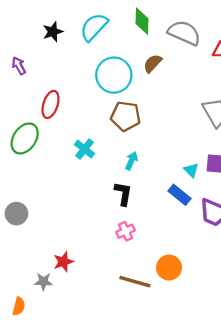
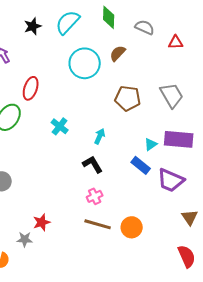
gray semicircle: (184, 33) -> (145, 27), size x0.7
brown pentagon: (126, 116) -> (128, 98), moved
cyan triangle: (191, 170) -> (151, 144), turned 40
black L-shape: (123, 194) -> (93, 164), turned -40
brown line: (135, 282) -> (98, 224), moved

